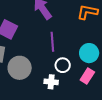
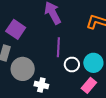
white circle: (63, 65) -> (72, 64), moved
white cross: (51, 82) -> (41, 85), moved

